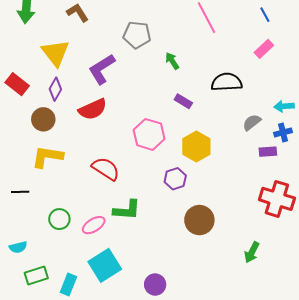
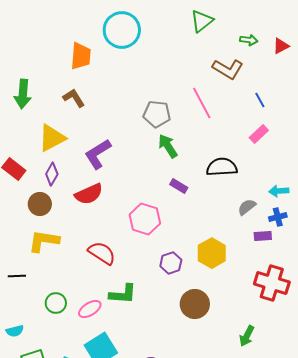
gray pentagon: (137, 35) -> (157, 114), moved
yellow triangle: (55, 53) -> (52, 138), turned 40
green arrow: (172, 61) -> (168, 146), size x1.4
yellow hexagon: (196, 147) -> (212, 253), moved

